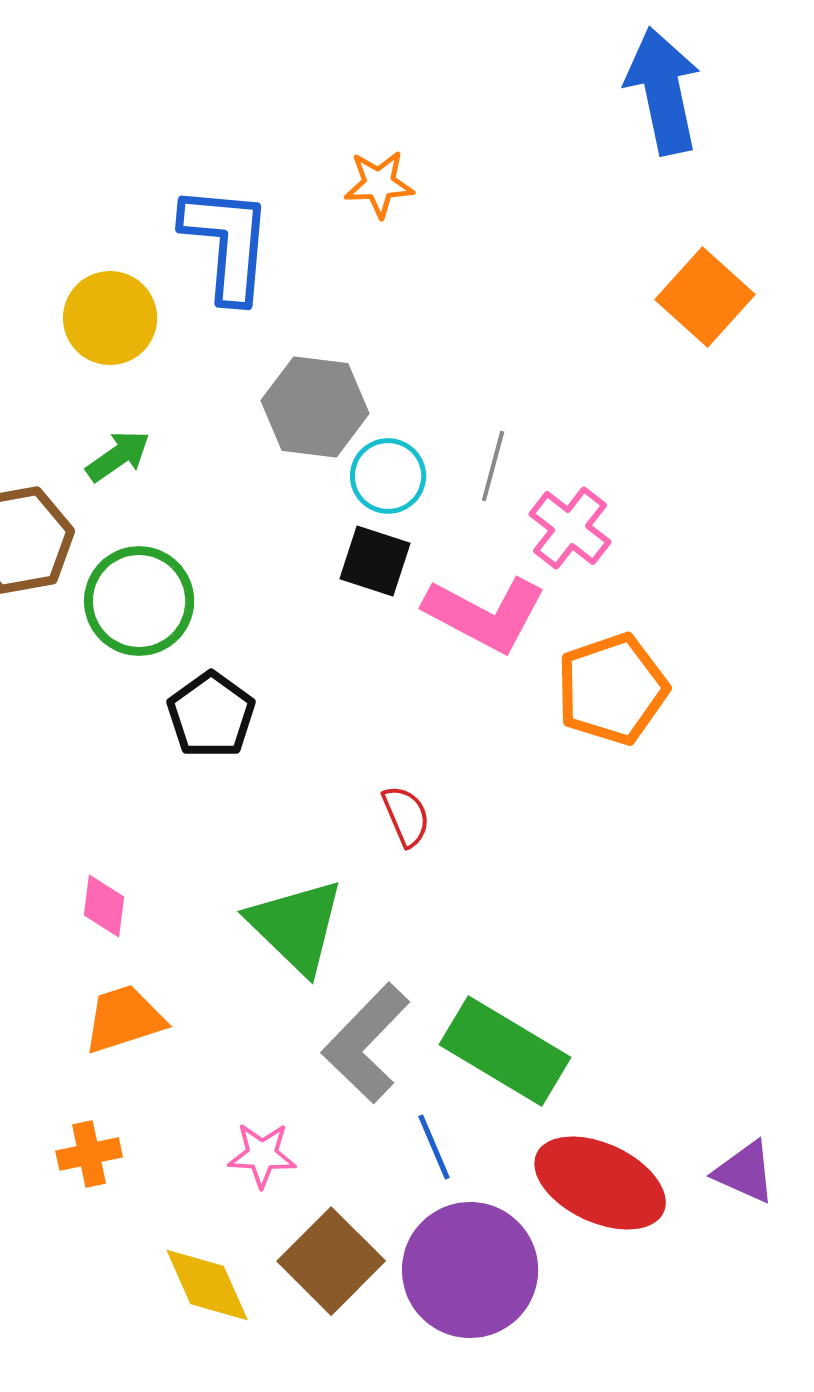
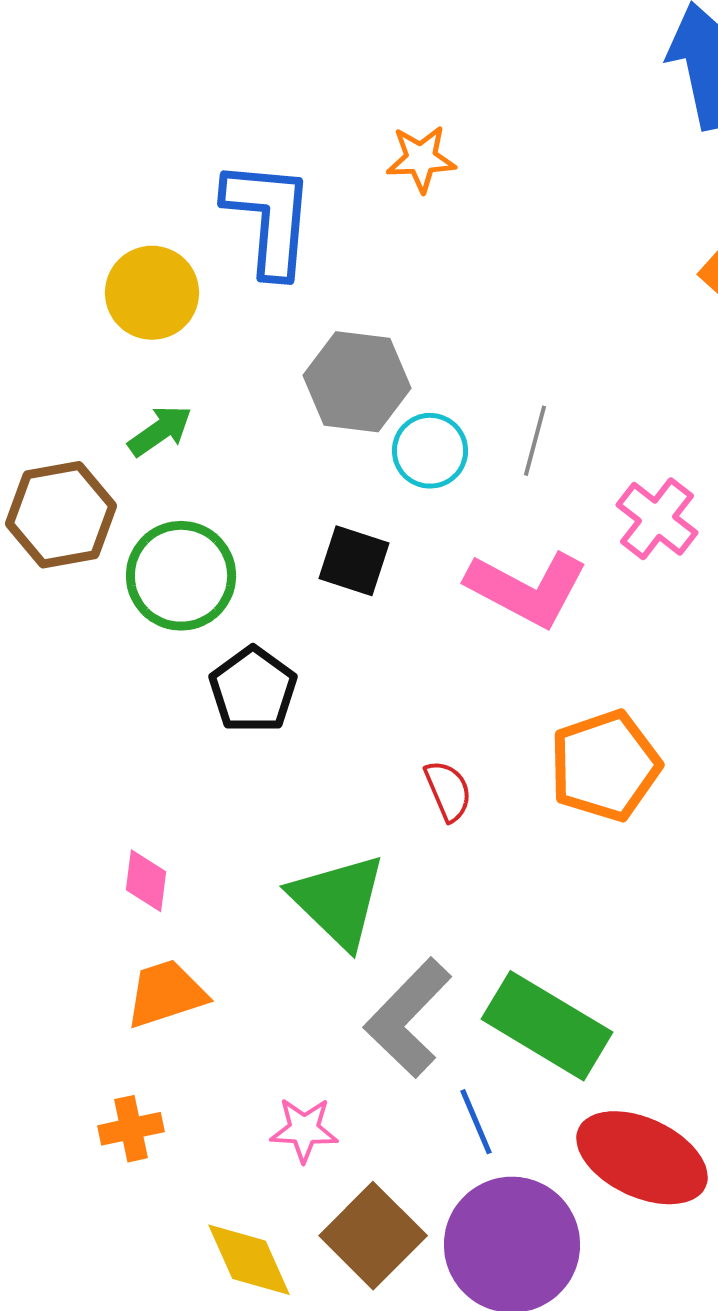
pink cross: (570, 528) -> (657, 519), moved
black square: (375, 561) -> (354, 561), moved
orange pentagon: (612, 689) -> (605, 766), moved

